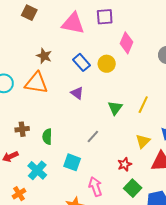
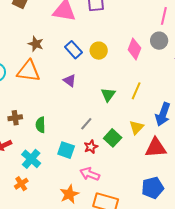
pink diamond: (127, 43) -> (134, 49), moved
red star: (125, 164) -> (91, 147), moved
pink arrow: (95, 187) -> (90, 174), turned -48
green square: (133, 188) -> (113, 138), moved
orange cross: (19, 194) -> (21, 184), moved

